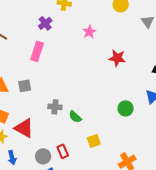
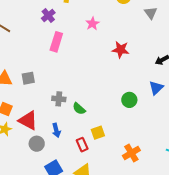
pink rectangle: (37, 51) -> (56, 42), moved
red rectangle: (63, 151) -> (82, 145), moved
gray circle: (43, 156) -> (37, 144), moved
blue arrow: (12, 158) -> (56, 130), moved

